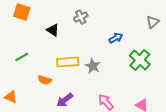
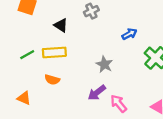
yellow rectangle: (68, 62) -> (54, 52), moved
orange triangle: (11, 97) -> (24, 98), moved
purple arrow: (65, 100) -> (97, 93), moved

